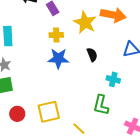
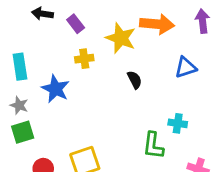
blue star: (58, 58) -> (56, 89), moved, turned 30
cyan cross: (113, 79) -> (178, 123), moved

